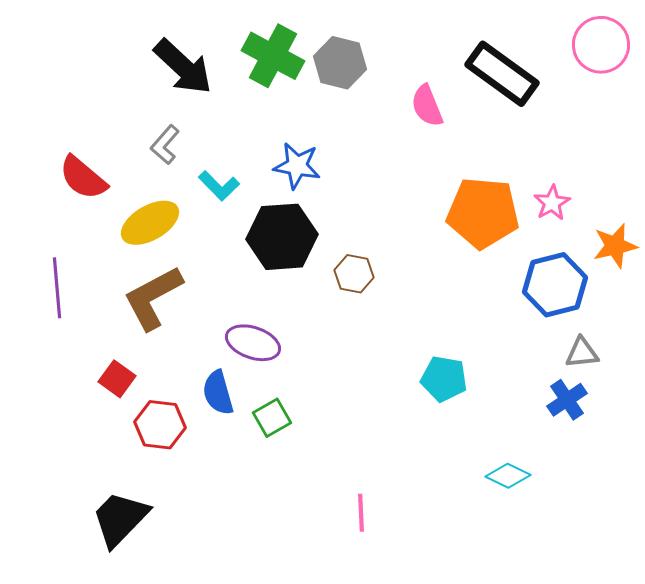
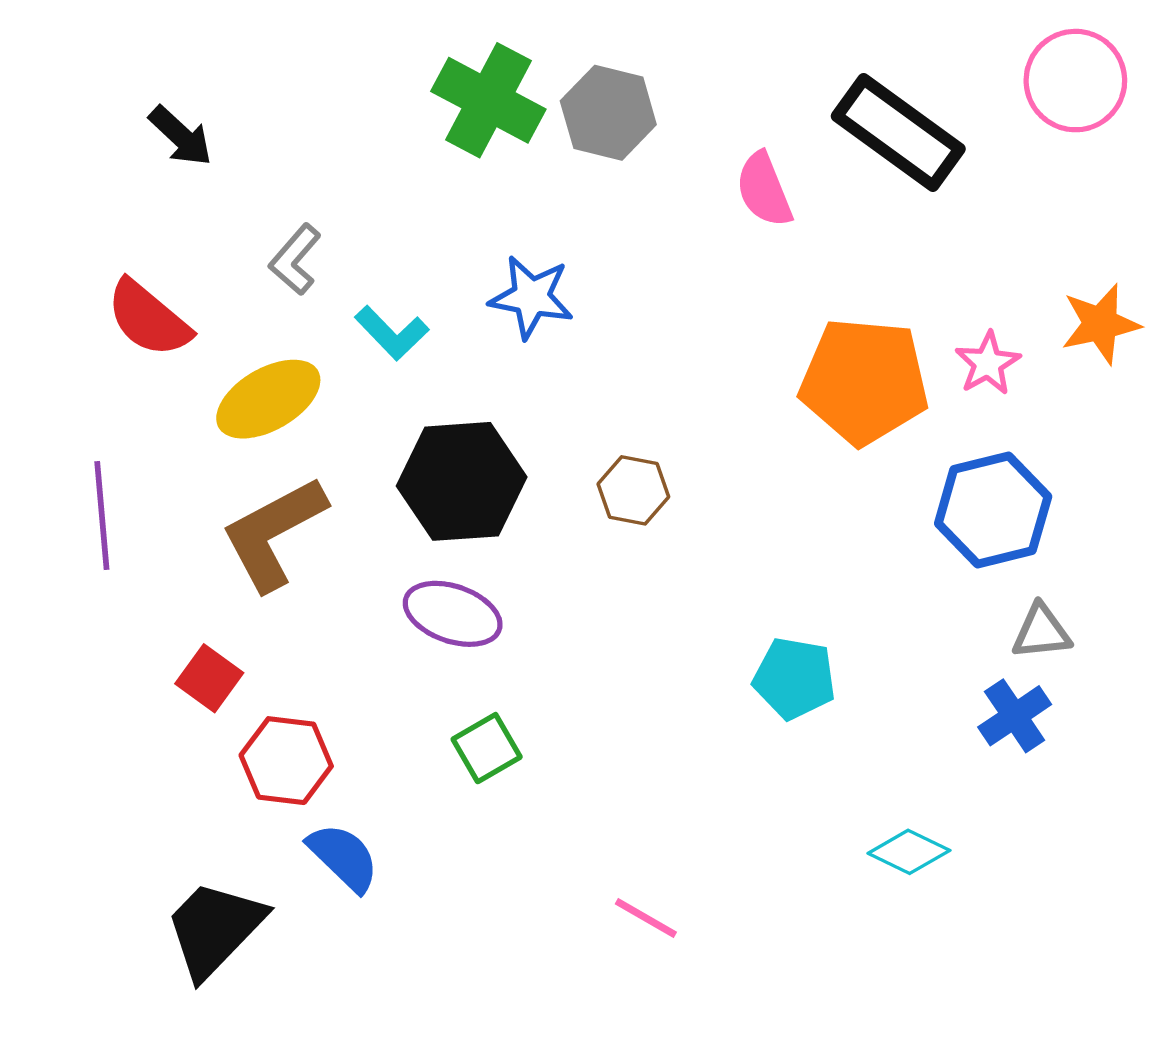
black arrow: (183, 67) -> (181, 136), moved, size x0.6
black hexagon: (282, 237) -> (462, 481), moved
orange star: (615, 246) -> (1100, 324), moved
blue semicircle: (218, 393) -> (343, 857), moved, turned 150
pink line: (361, 513) -> (646, 918), turned -57

